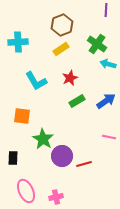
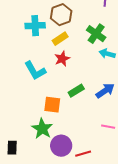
cyan cross: (18, 42) -> (35, 26), moved
red star: (70, 78) -> (62, 59), moved
orange square: (22, 116) -> (52, 105), moved

